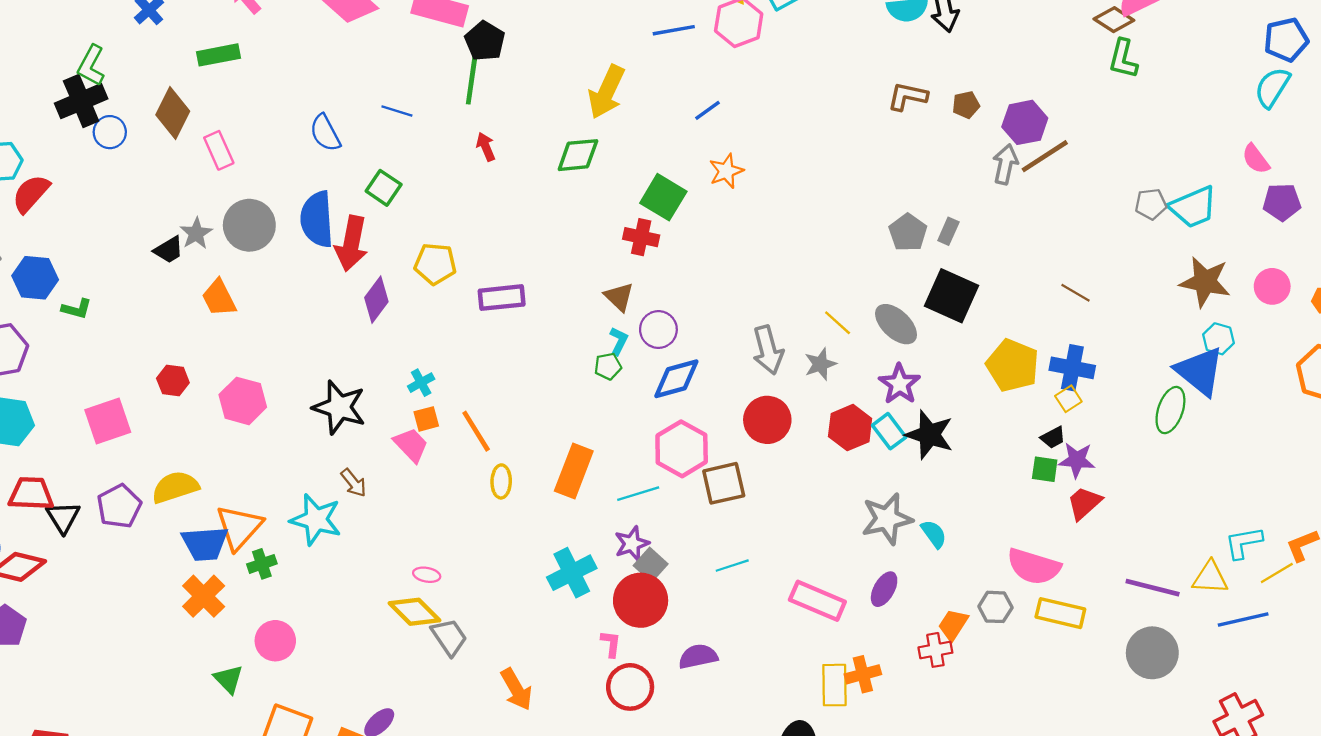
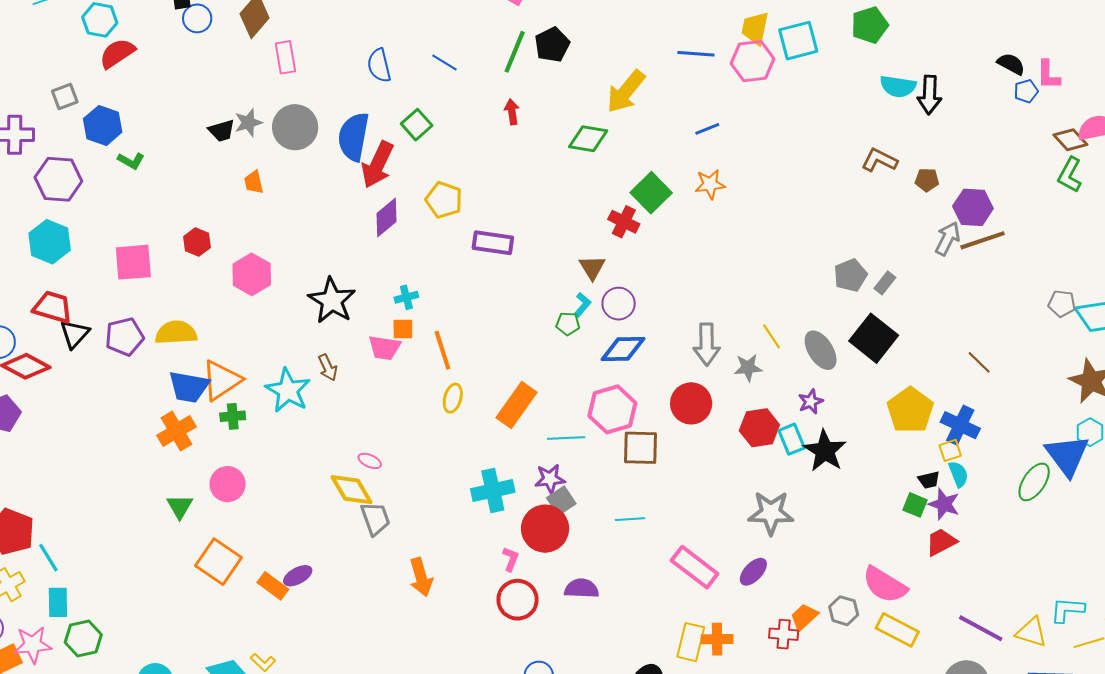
black pentagon: (485, 41) -> (552, 45), moved
orange trapezoid: (219, 298) -> (254, 182), size x0.7
purple star: (899, 384) -> (811, 402), size x0.7
pink trapezoid: (411, 445) -> (384, 348), turned 128
cyan semicircle: (934, 534) -> (958, 474), moved

